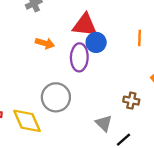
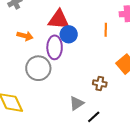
gray circle: (56, 97) -> (38, 68), moved
gray triangle: (104, 123) -> (77, 103), turned 42

